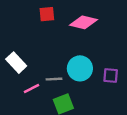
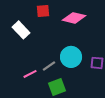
white rectangle: (16, 63) -> (21, 30), moved
gray line: (54, 79) -> (49, 66), turned -32

